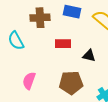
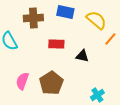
brown pentagon: (71, 83) -> (51, 83), moved, turned -30

